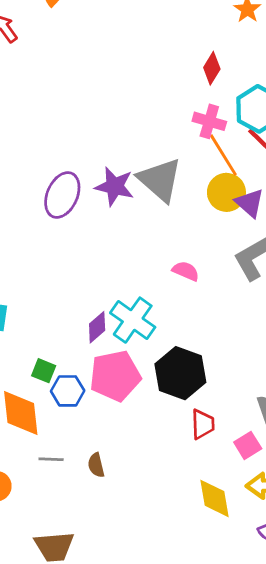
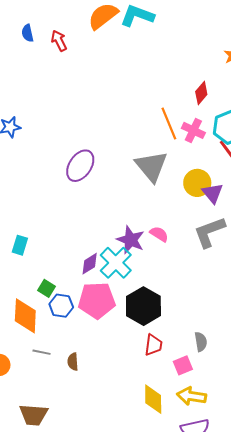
orange line: (223, 155) -> (169, 123), moved
purple star: (115, 186) -> (131, 240), moved

